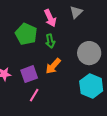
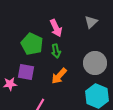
gray triangle: (76, 12) -> (91, 22), moved
purple square: (29, 74) -> (26, 72), moved, turned 30

